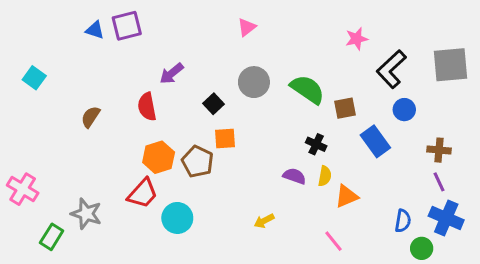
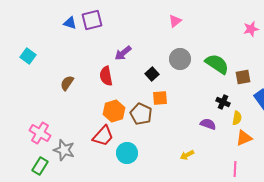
yellow semicircle: (325, 176) -> (237, 118), moved
pink cross: (23, 189) -> (40, 133), moved
pink line: (333, 241) -> (235, 169), turned 42

